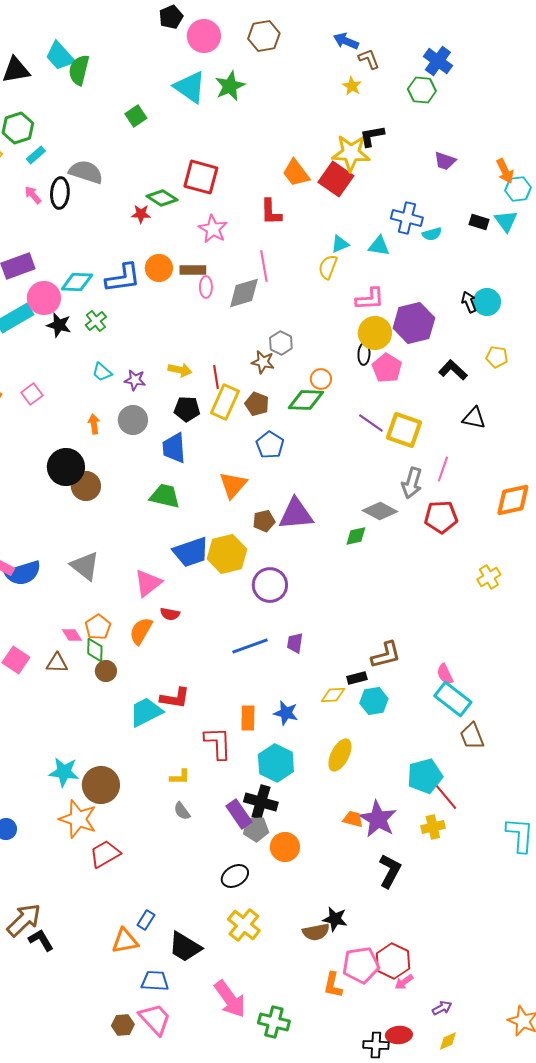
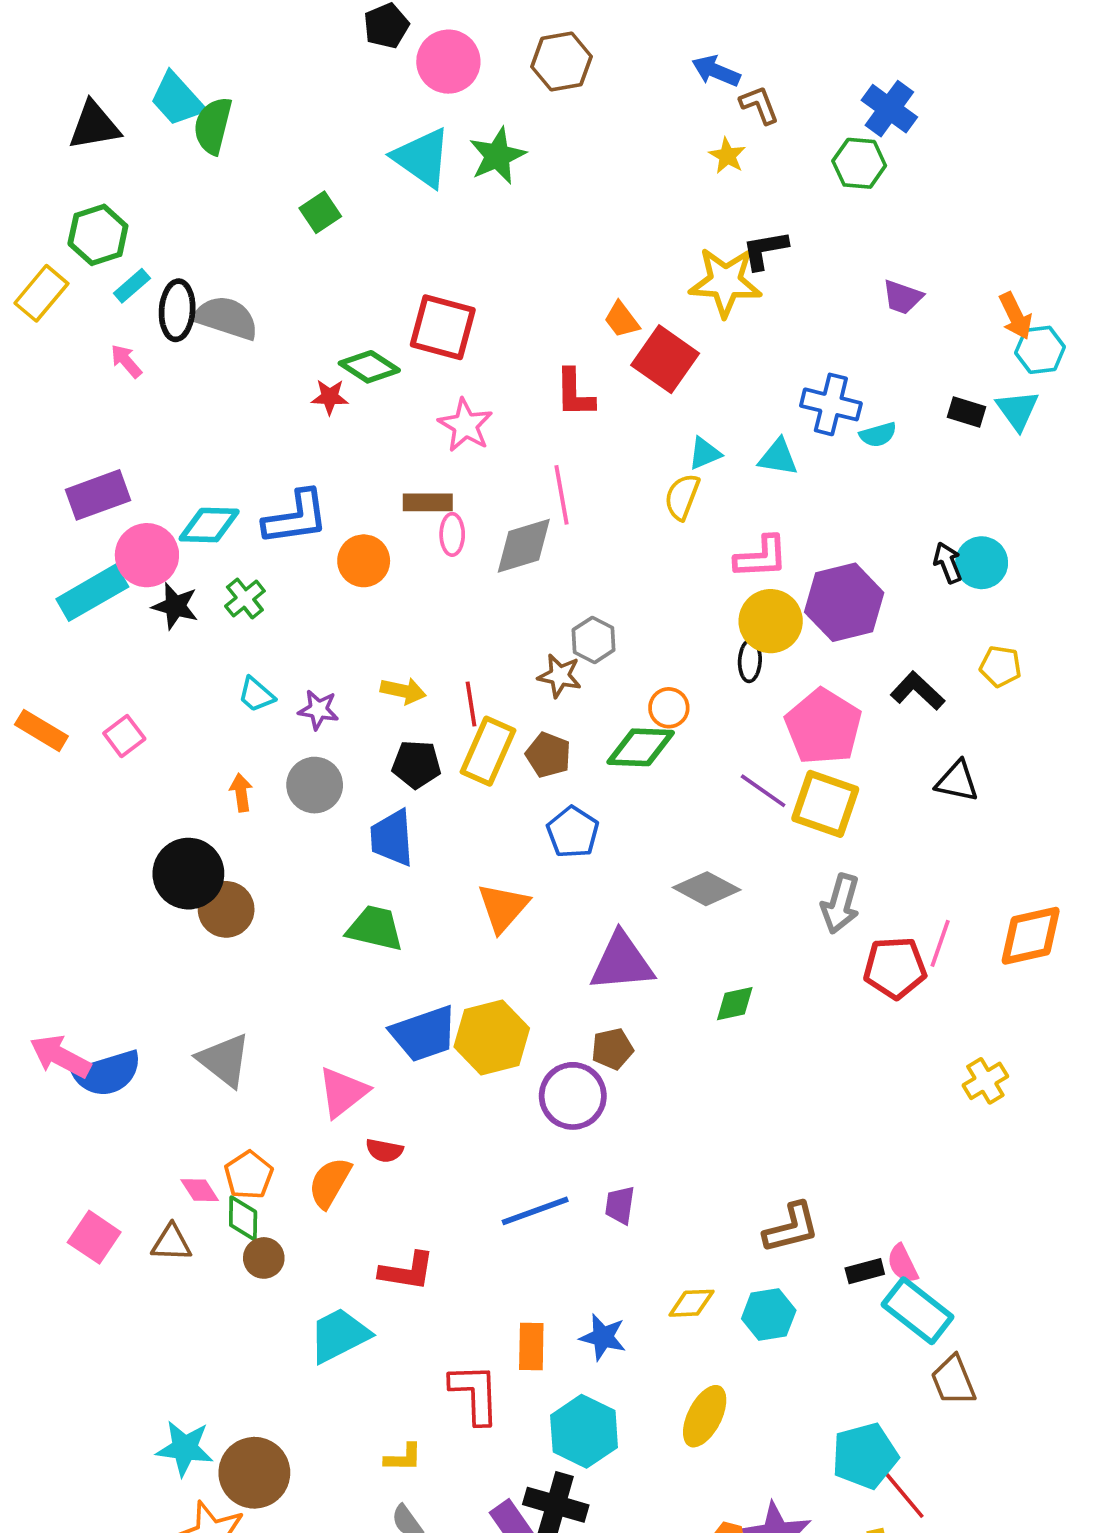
orange trapezoid: (296, 173) -> (622, 320), size x0.7
red square: (336, 179) -> (665, 359), moved
black ellipse: (60, 193) -> (177, 310), moved
orange circle: (159, 268) -> (364, 561), moved
pink pentagon: (387, 368) -> (823, 727), moved, size x1.4
pink line: (443, 469) -> (940, 943), moved
gray diamond: (380, 511) -> (707, 889), moved
brown pentagon: (264, 521) -> (612, 1049), moved
black rectangle: (357, 678) -> (865, 1271), moved
red L-shape: (175, 698) -> (407, 1271), moved

